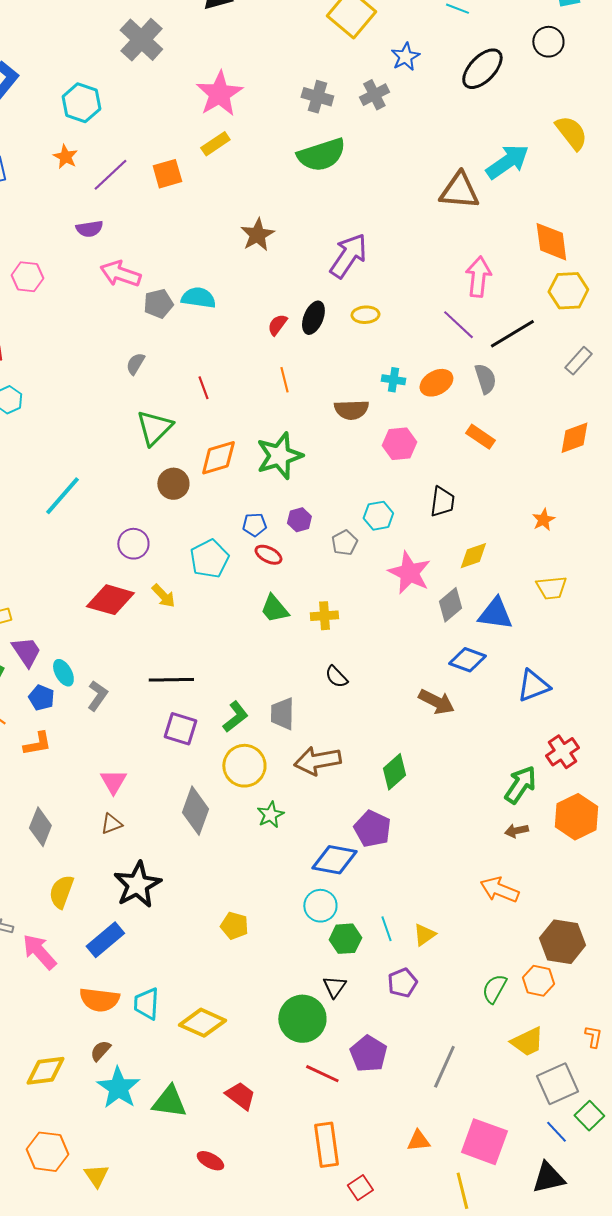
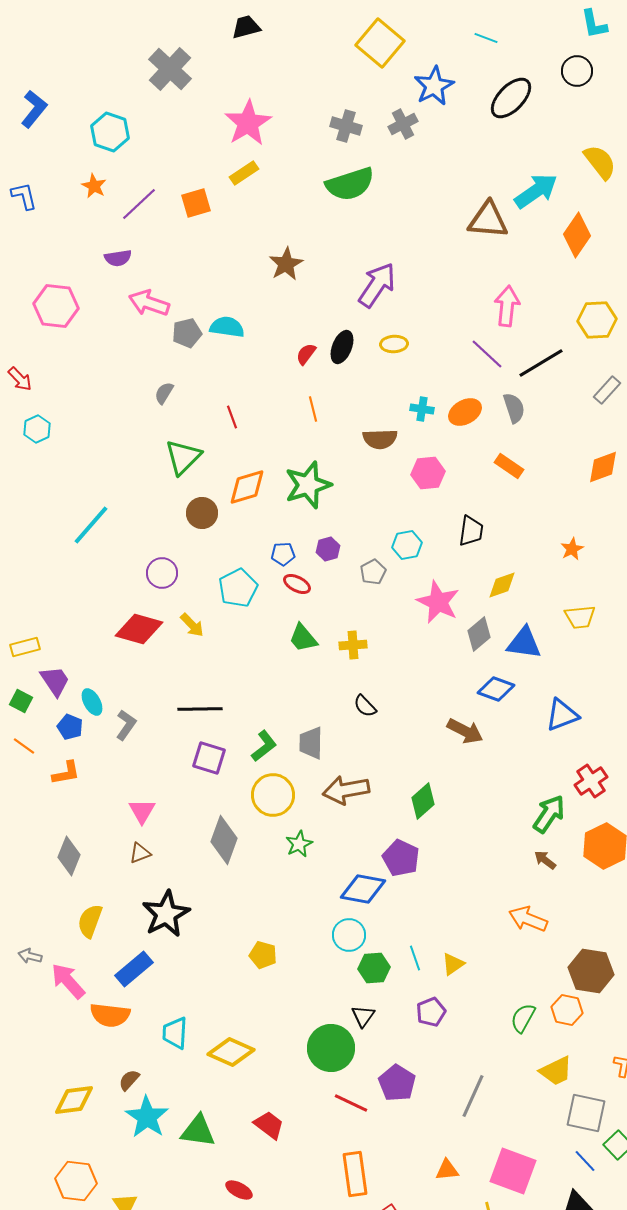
blue star: (405, 57) -> (434, 86), size x1.4
orange diamond: (551, 242) -> (577, 235), moved, turned 42
pink hexagon: (27, 277) -> (56, 306), size x1.4
brown arrow: (516, 831) -> (545, 860), turned 50
orange semicircle: (99, 1000) -> (110, 1015), moved
gray square: (557, 1084) -> (586, 1113), turned 36

